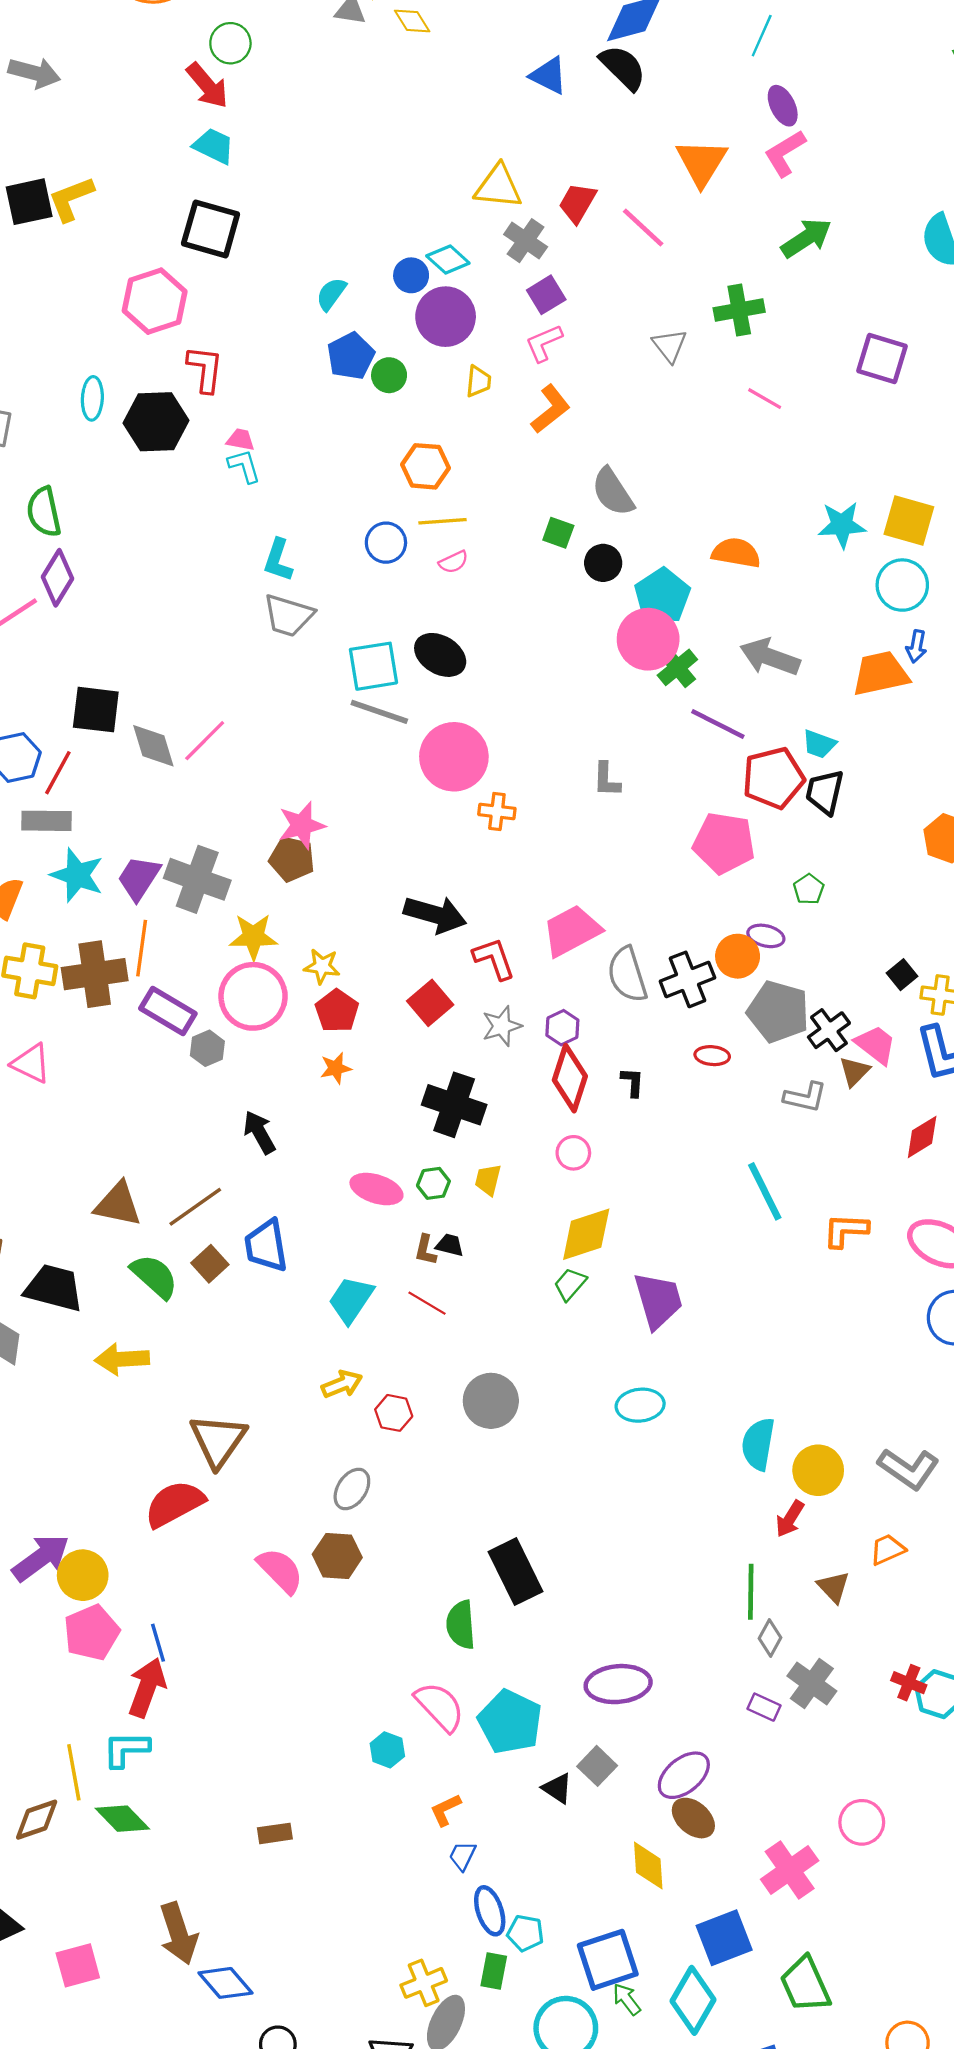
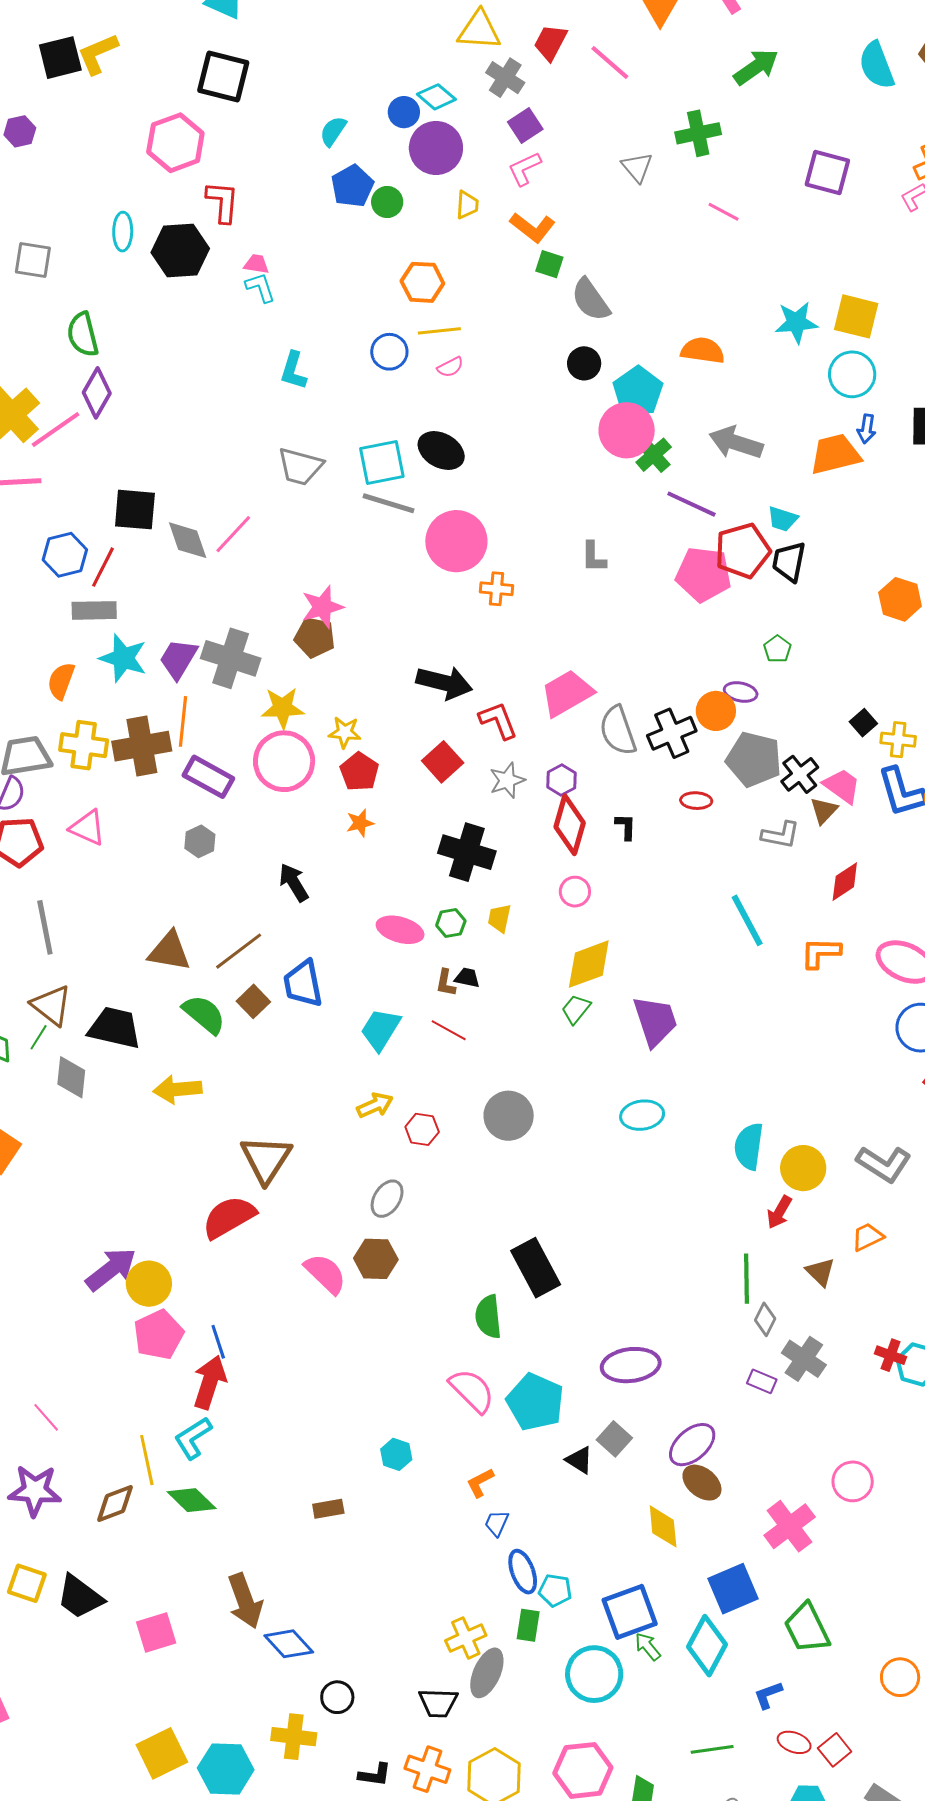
orange L-shape: (551, 409) -> (533, 228), turned 78
green square: (558, 533) -> (549, 264), moved
gray trapezoid: (288, 615) -> (300, 467), moved
pink pentagon: (724, 843) -> (704, 574), moved
gray hexagon: (207, 1048) -> (200, 841), moved
red diamond: (922, 1137) -> (845, 882), moved
cyan L-shape: (126, 1749) -> (193, 1438), turned -30
cyan hexagon: (387, 1750) -> (396, 1454), moved

